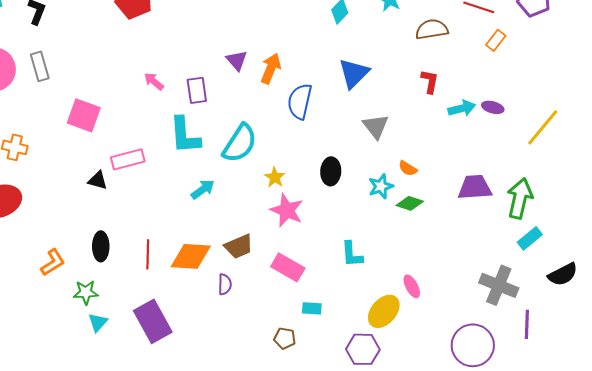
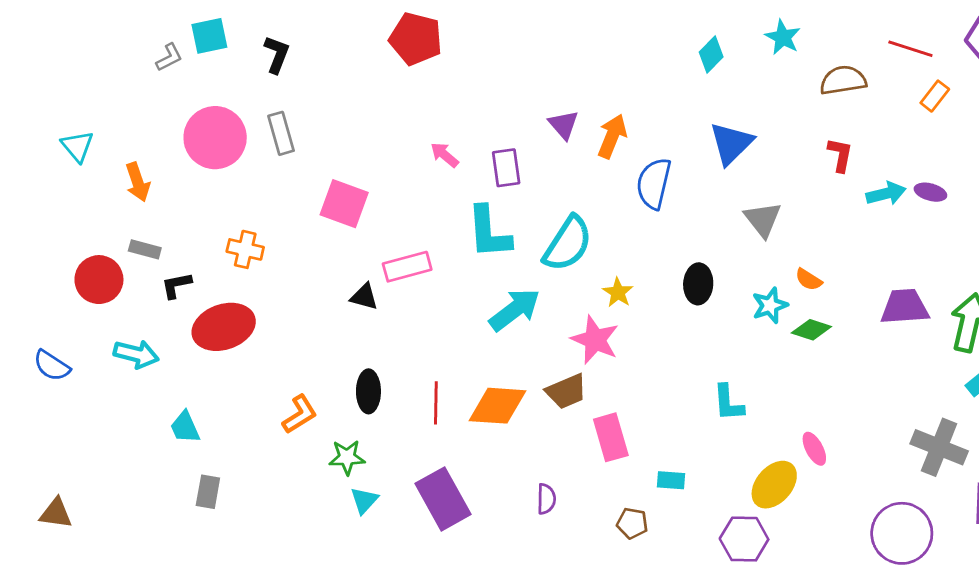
cyan arrow: (203, 189) -> (515, 310), size x1.5
pink star: (287, 210) -> (595, 340), moved
pink rectangle: (288, 267) -> (611, 437), moved, turned 44
purple semicircle: (225, 284) -> (546, 499), moved

